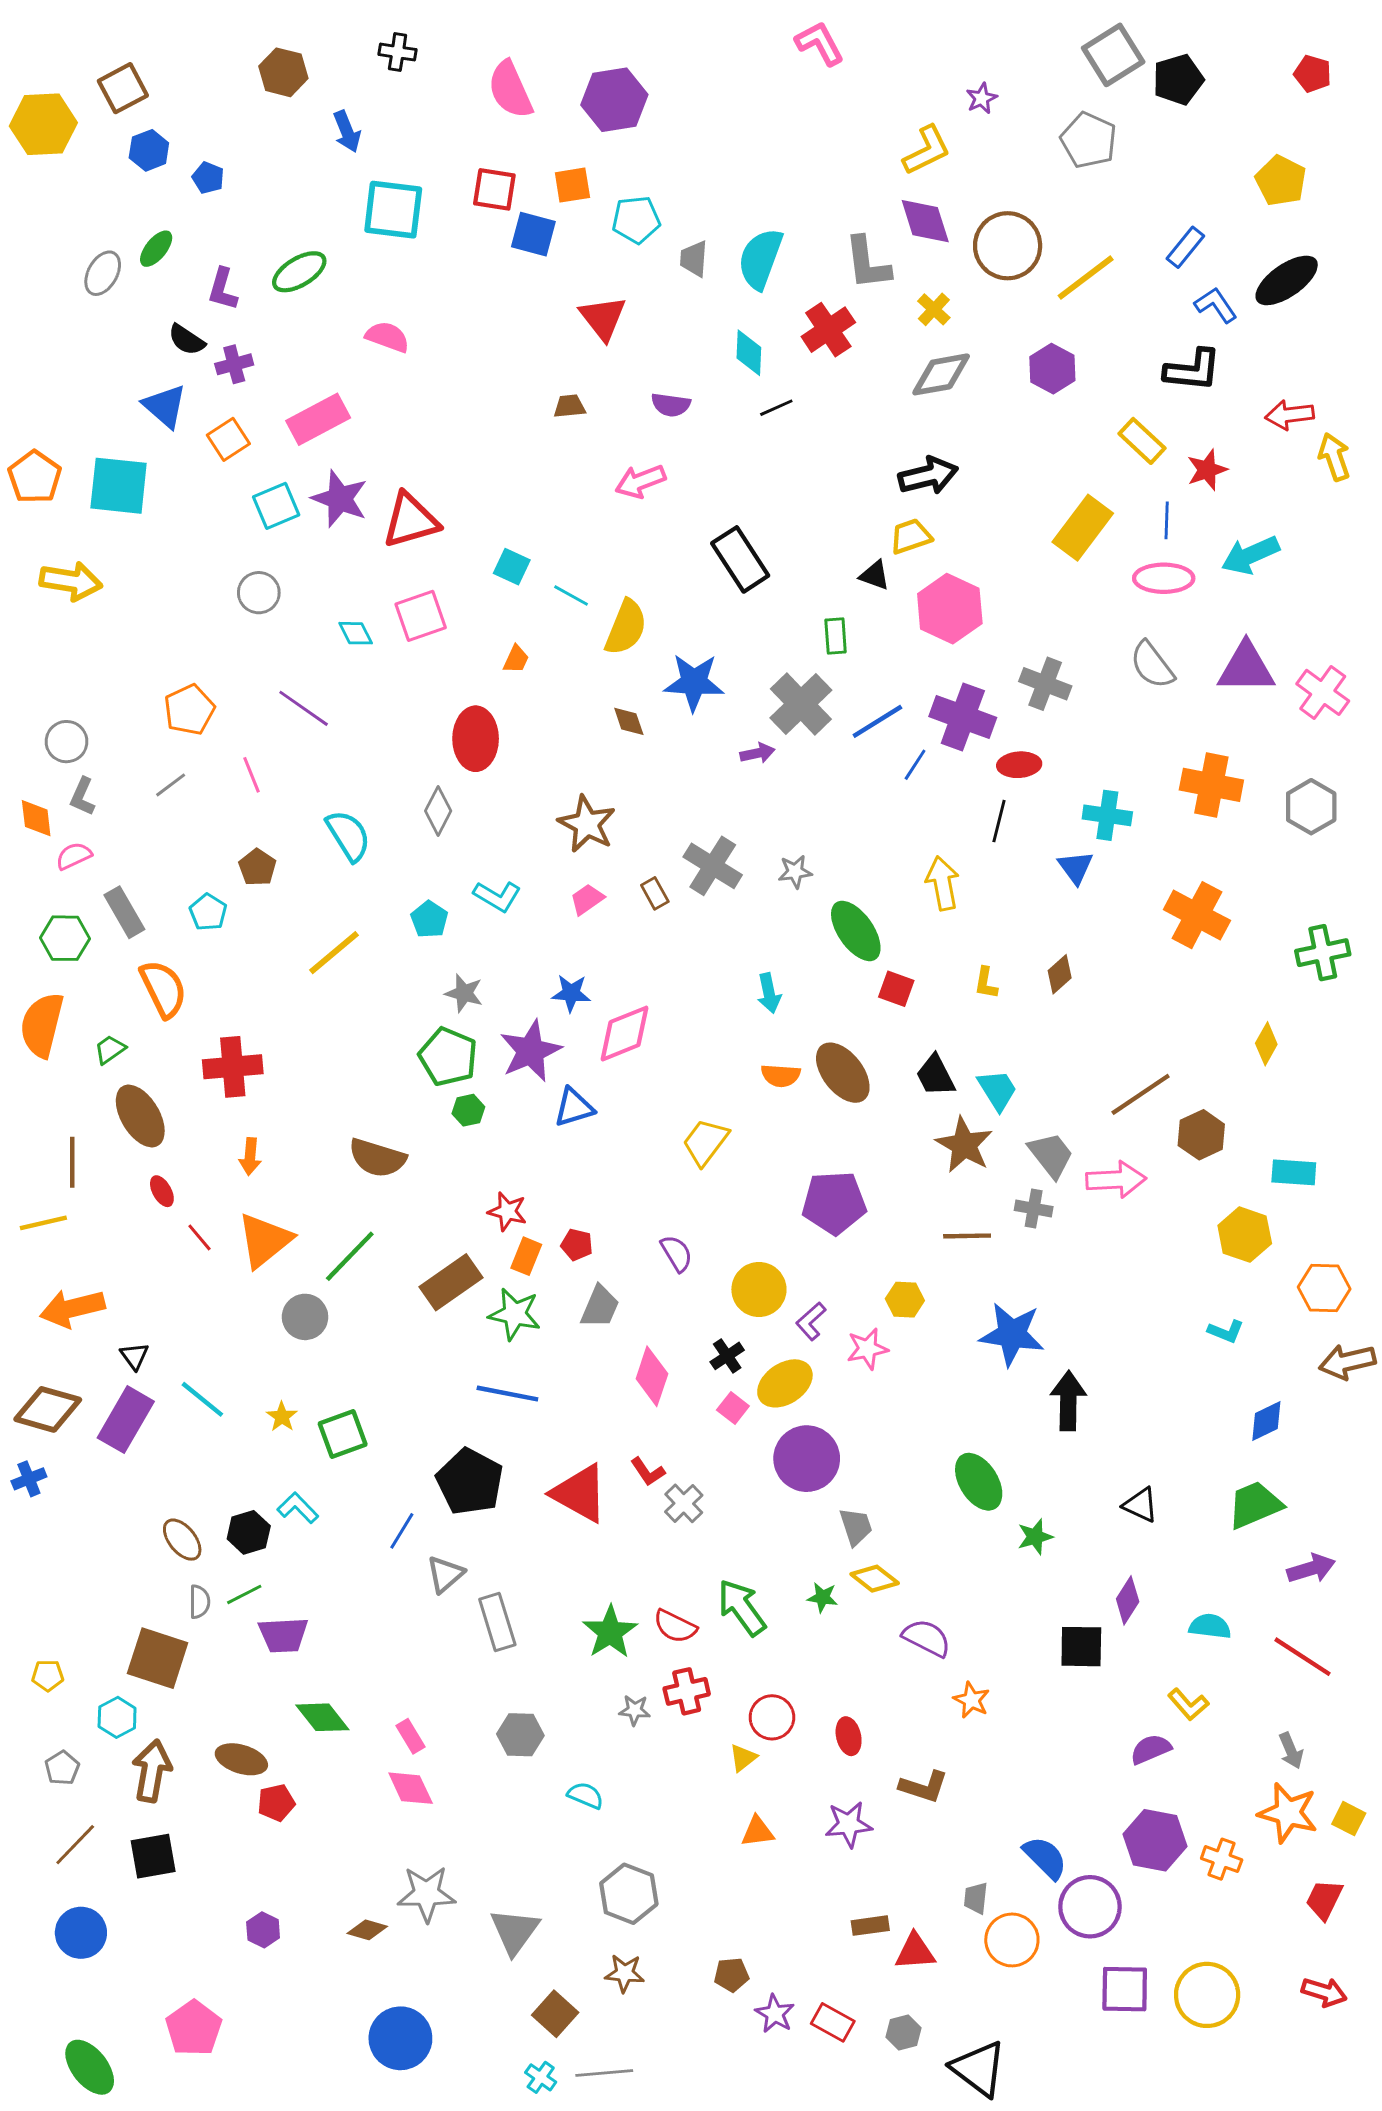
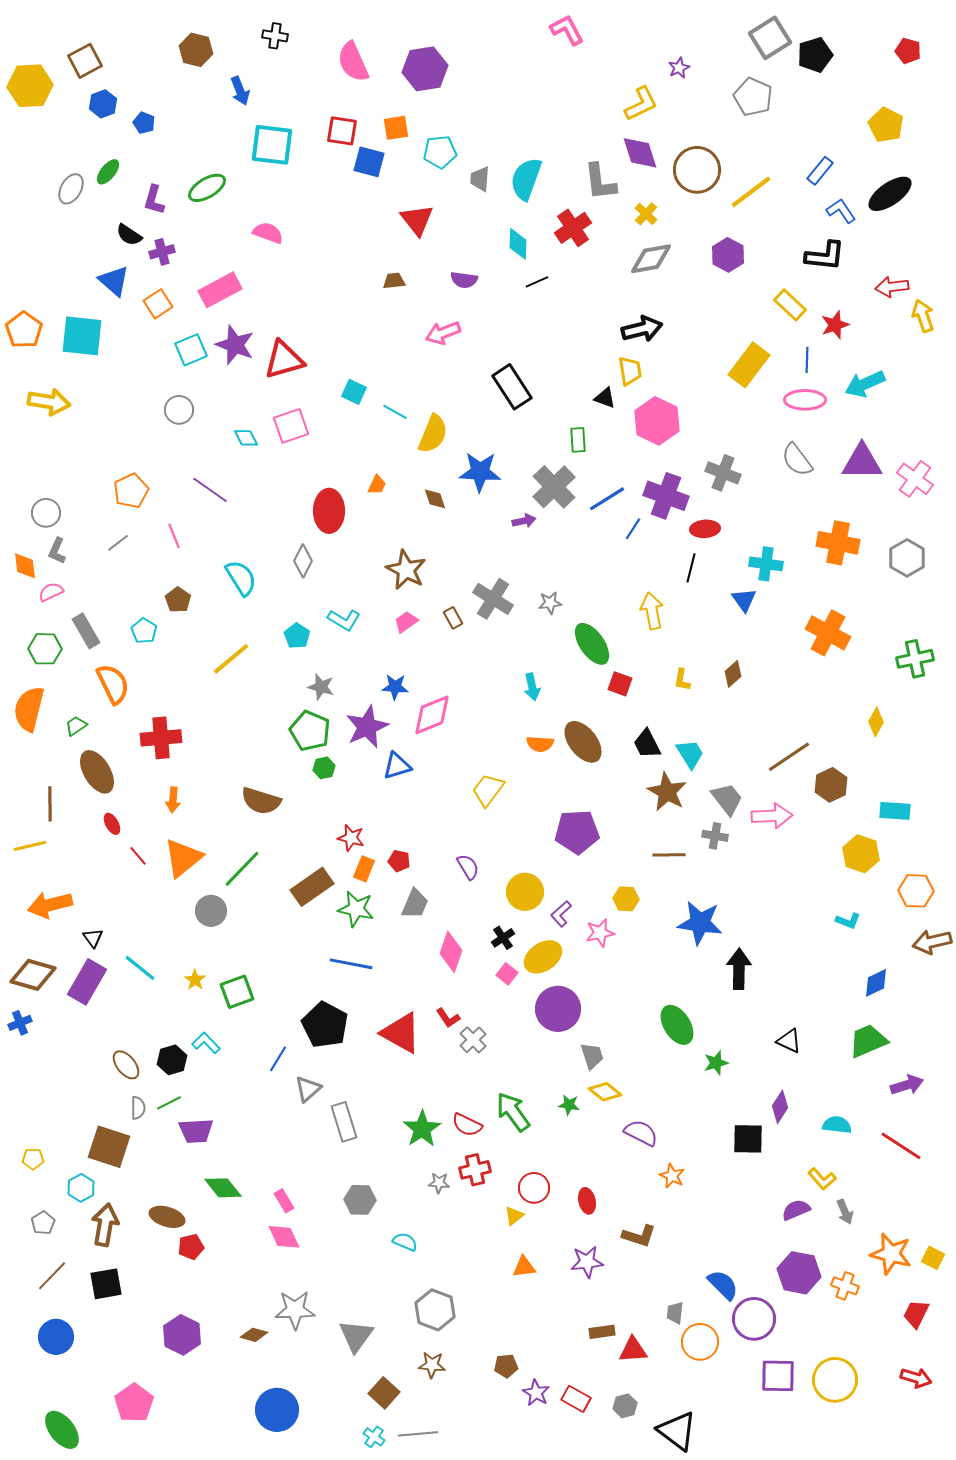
yellow trapezoid: (911, 536) -> (630, 371), turned 100
orange trapezoid: (516, 659) -> (377, 485), moved
gray arrow: (1291, 1751) -> (845, 1212), moved
purple hexagon: (263, 1930) -> (182, 1335), size x1.6

